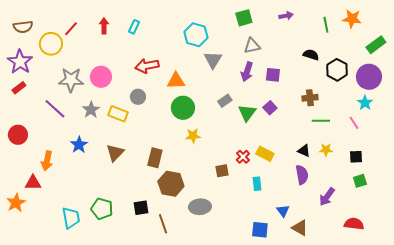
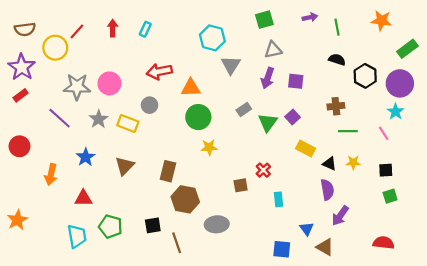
green line: (326, 25) -> (337, 27), moved
yellow rectangle: (265, 154) -> (306, 148), moved
red triangle: (33, 183) -> (83, 198), moved
purple arrow: (327, 197) -> (340, 216), moved

